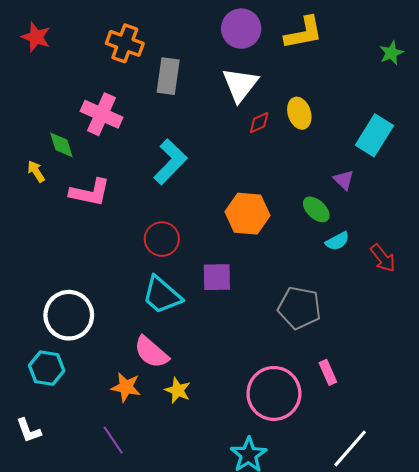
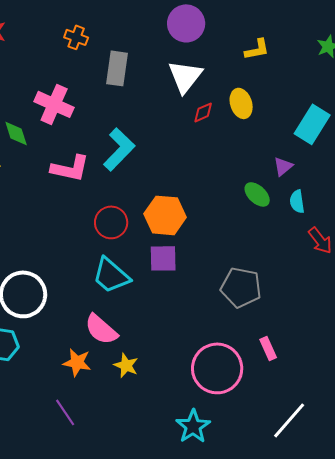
yellow L-shape: (304, 33) -> (257, 49), moved, size x0.7
orange cross: (125, 43) -> (76, 37), size x0.7
purple triangle: (344, 180) -> (283, 166), turned 35
pink L-shape: (90, 192) -> (70, 168), moved
orange hexagon: (248, 214) -> (165, 215), moved
cyan semicircle: (337, 241) -> (297, 201), moved, turned 110

